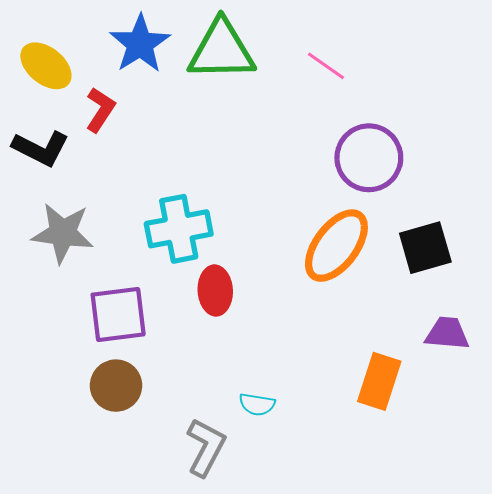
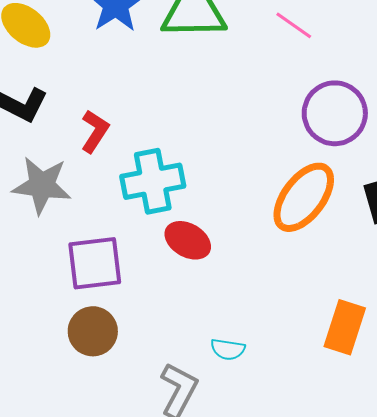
red L-shape: (100, 110) -> (95, 131), moved
red ellipse: (215, 290) -> (188, 240), turned -57

